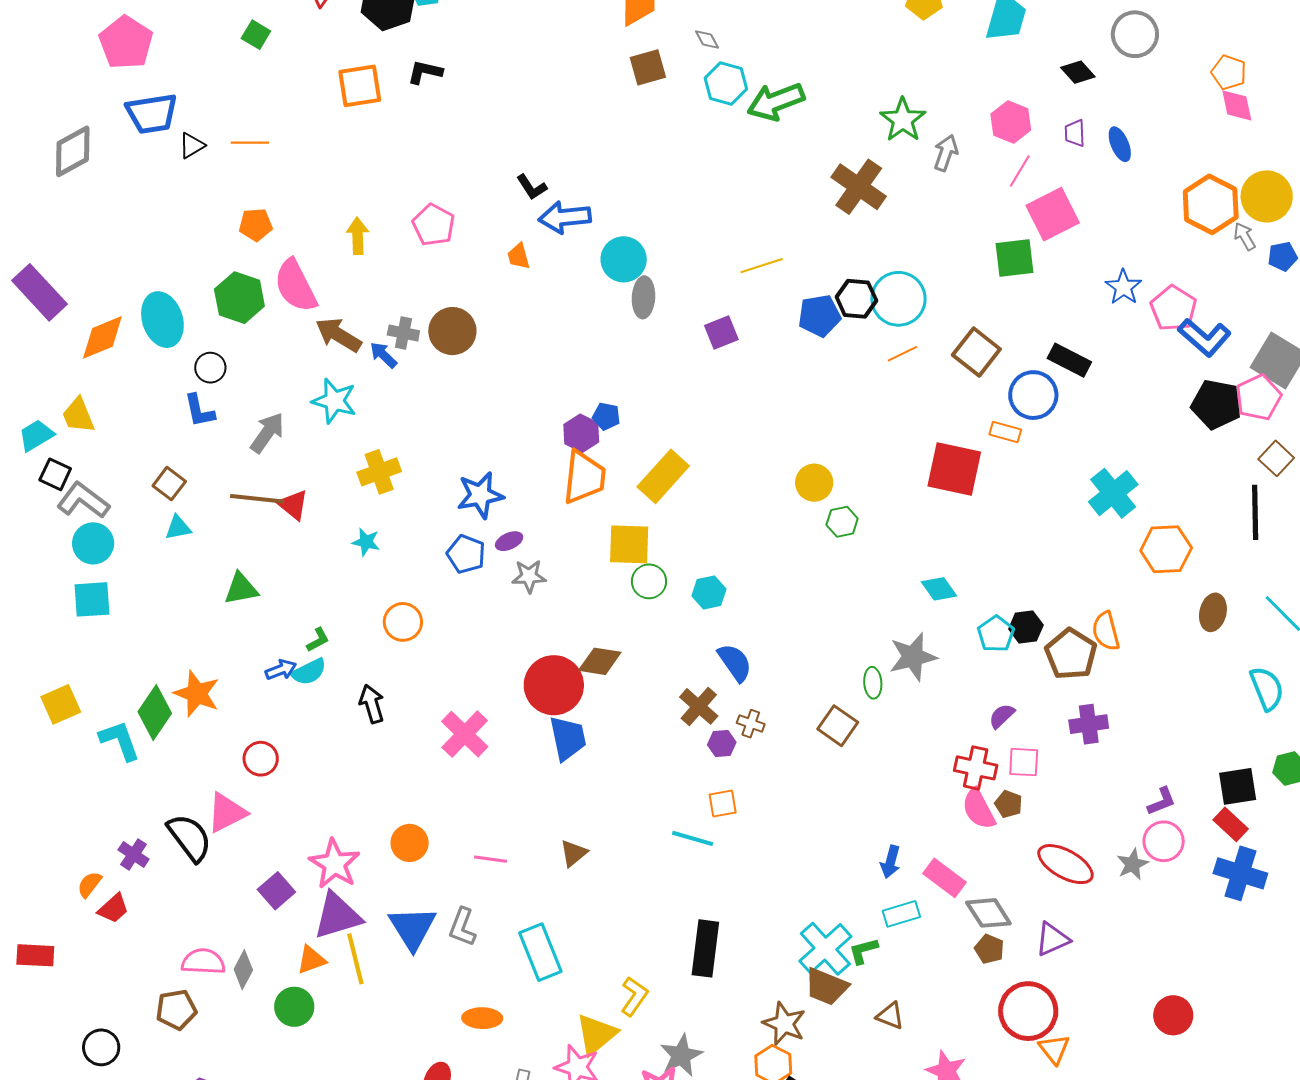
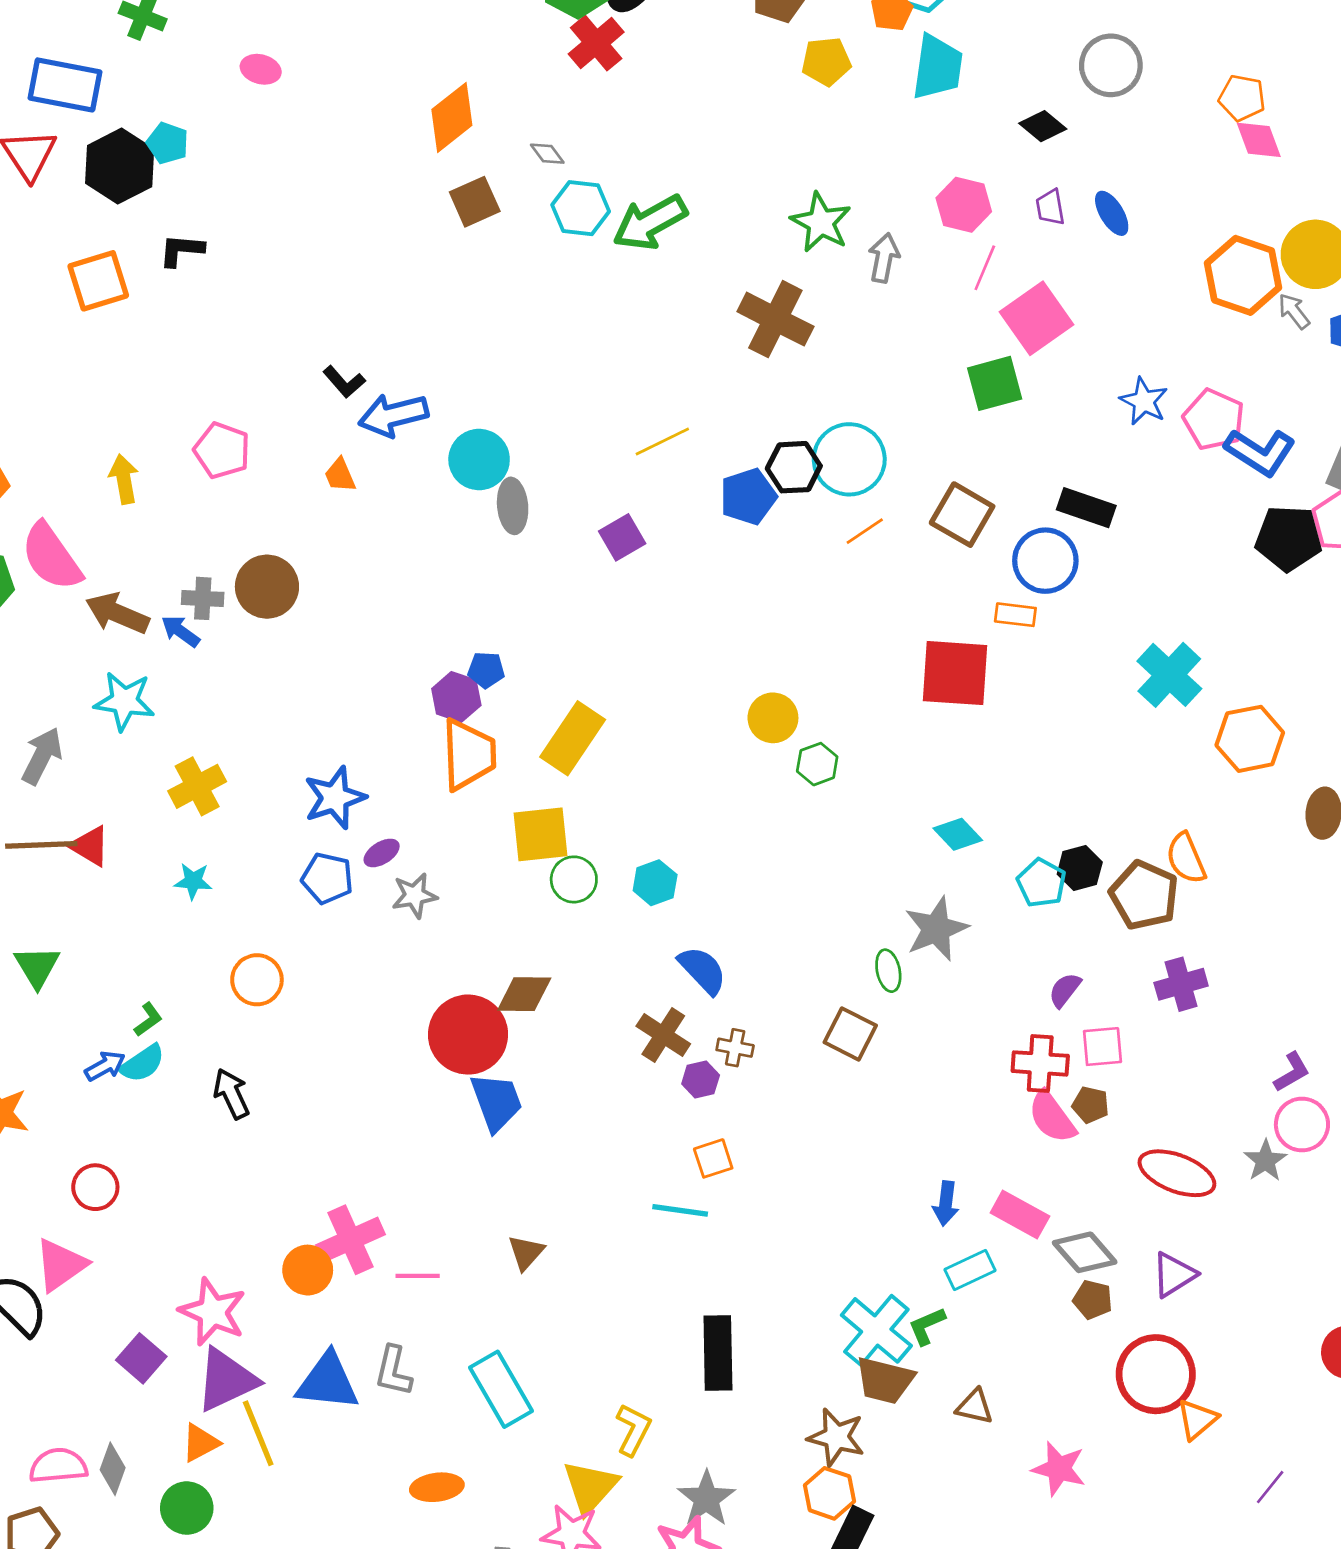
green triangle: (241, 589) -> (37, 967), turned -42
pink cross: (465, 734) -> (350, 1240), moved, turned 30
blue triangle: (412, 928) -> (328, 1382), turned -44
orange triangle: (1054, 1049) -> (1197, 1419), turned 36

